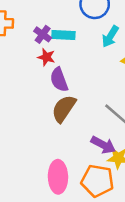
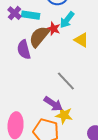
red star: (46, 57) -> (54, 29), moved
brown semicircle: (64, 109) -> (39, 37), moved

